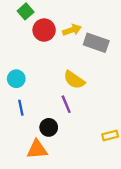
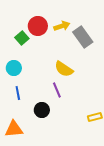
green square: (26, 11) -> (22, 38), moved
gray rectangle: (96, 43) -> (83, 37), turned 35
orange triangle: (37, 149) -> (14, 129), moved

